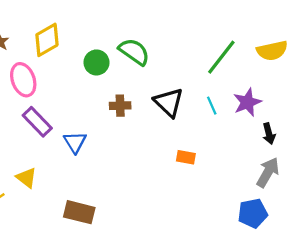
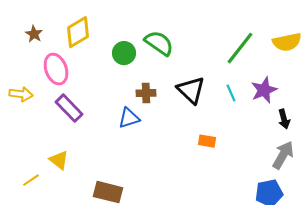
blue triangle: (75, 142) -> (129, 118), moved, turned 45

